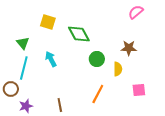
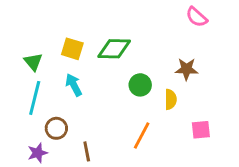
pink semicircle: (136, 12) -> (197, 17), turned -98
yellow square: (48, 22) -> (72, 49), moved
green diamond: (79, 34) -> (114, 49), turned -60
brown circle: (11, 89) -> (56, 128), moved

